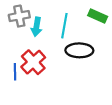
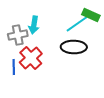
gray cross: (19, 16) -> (18, 35), moved
cyan line: (64, 26) -> (77, 24), moved, turned 45

